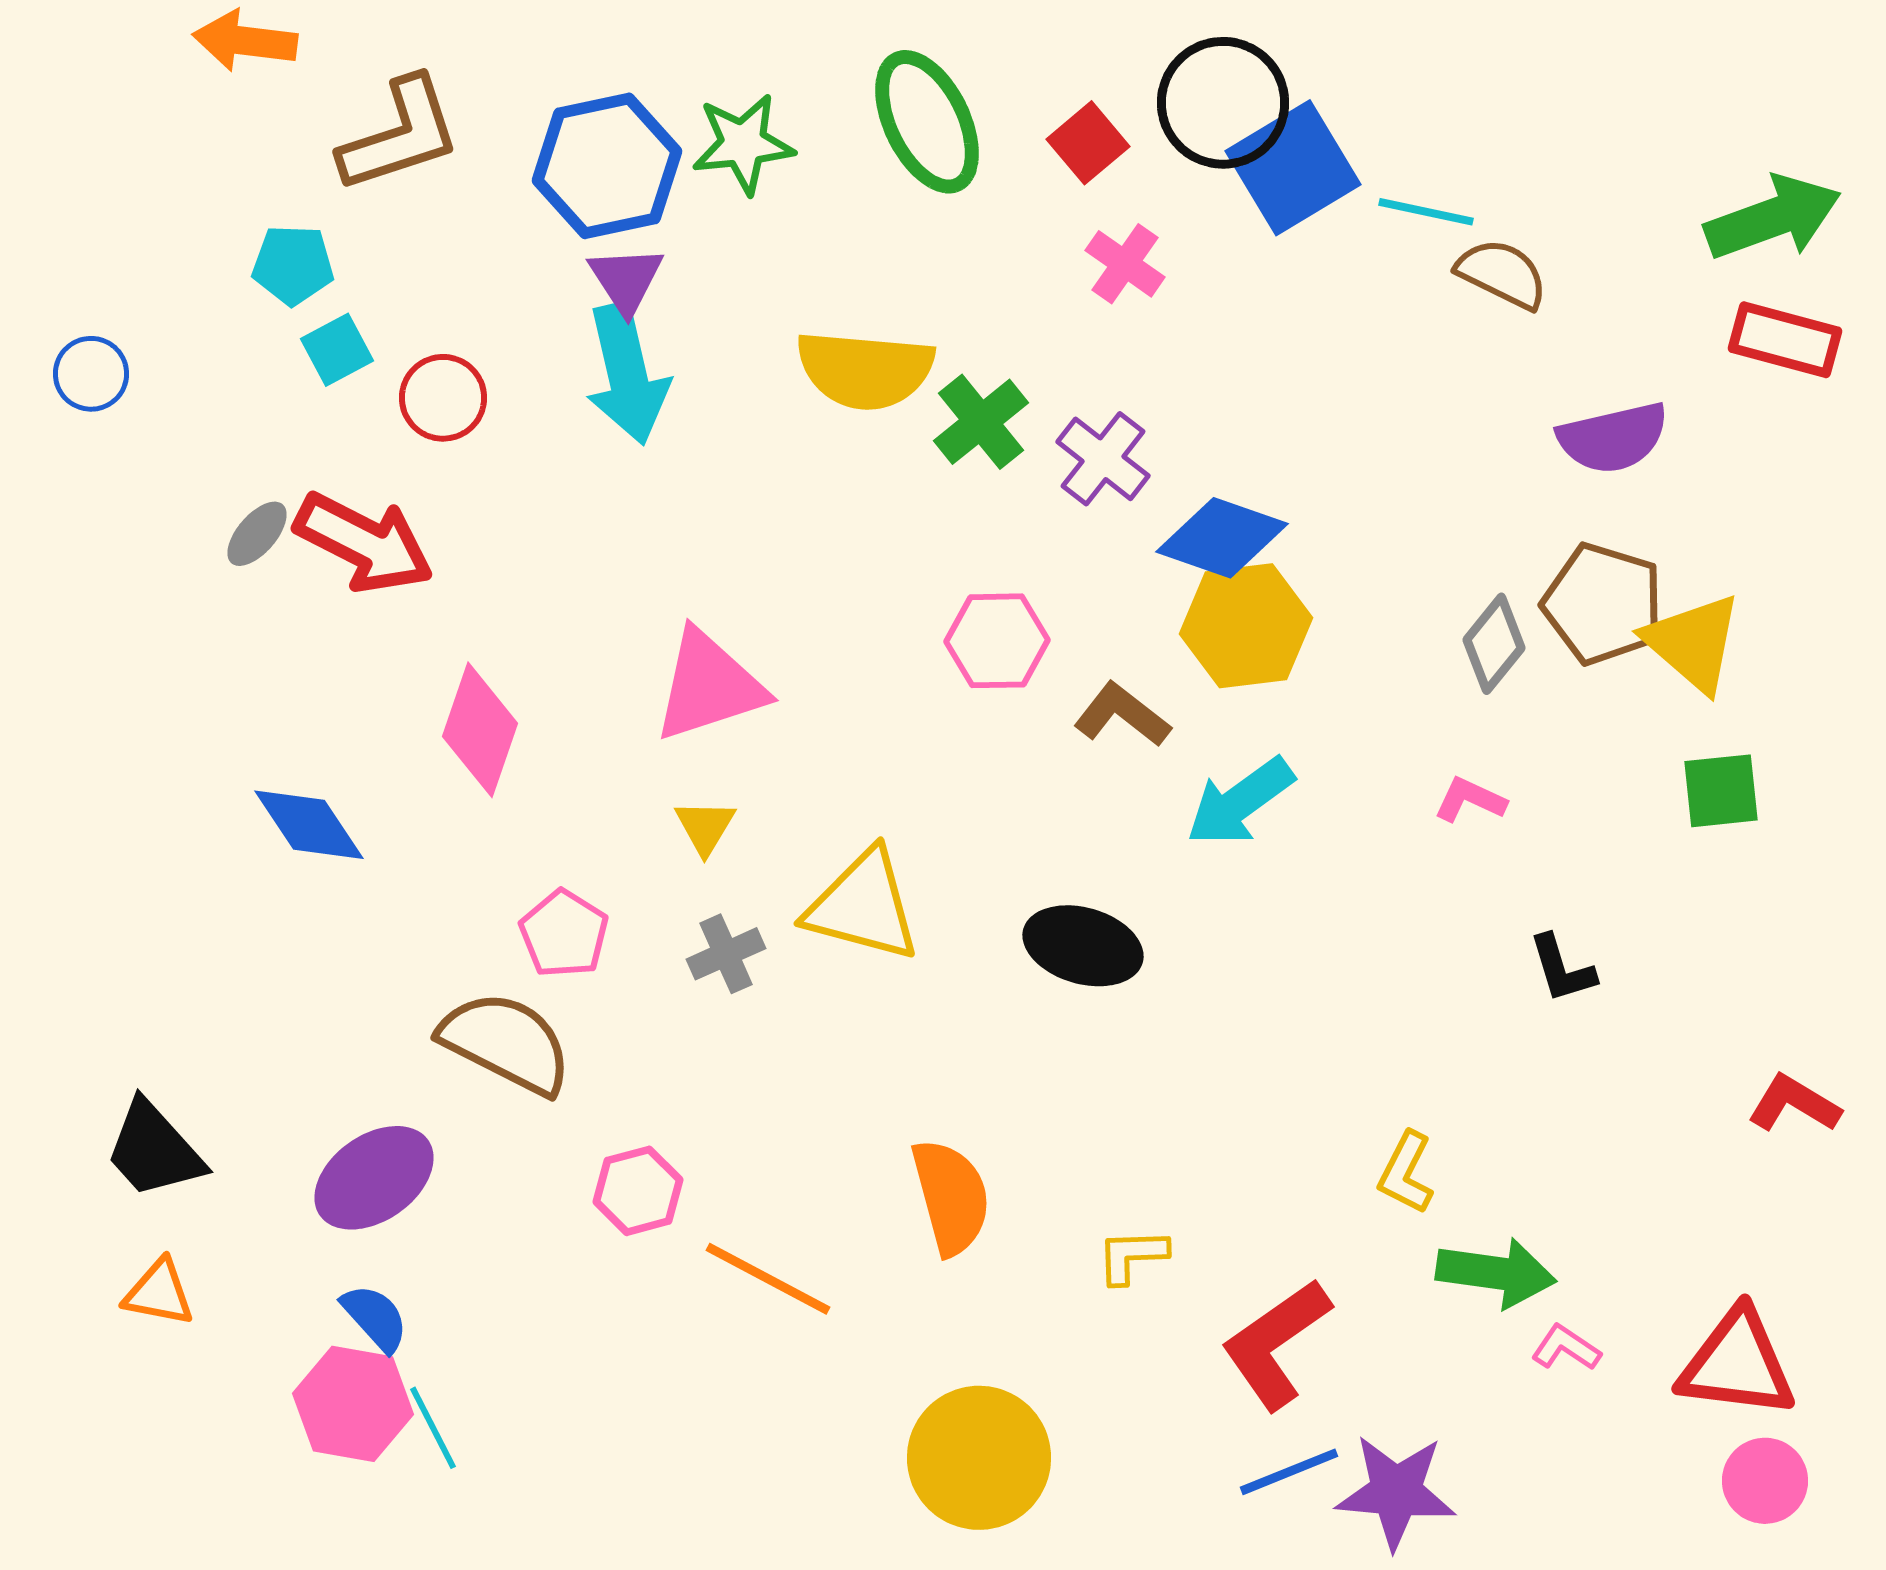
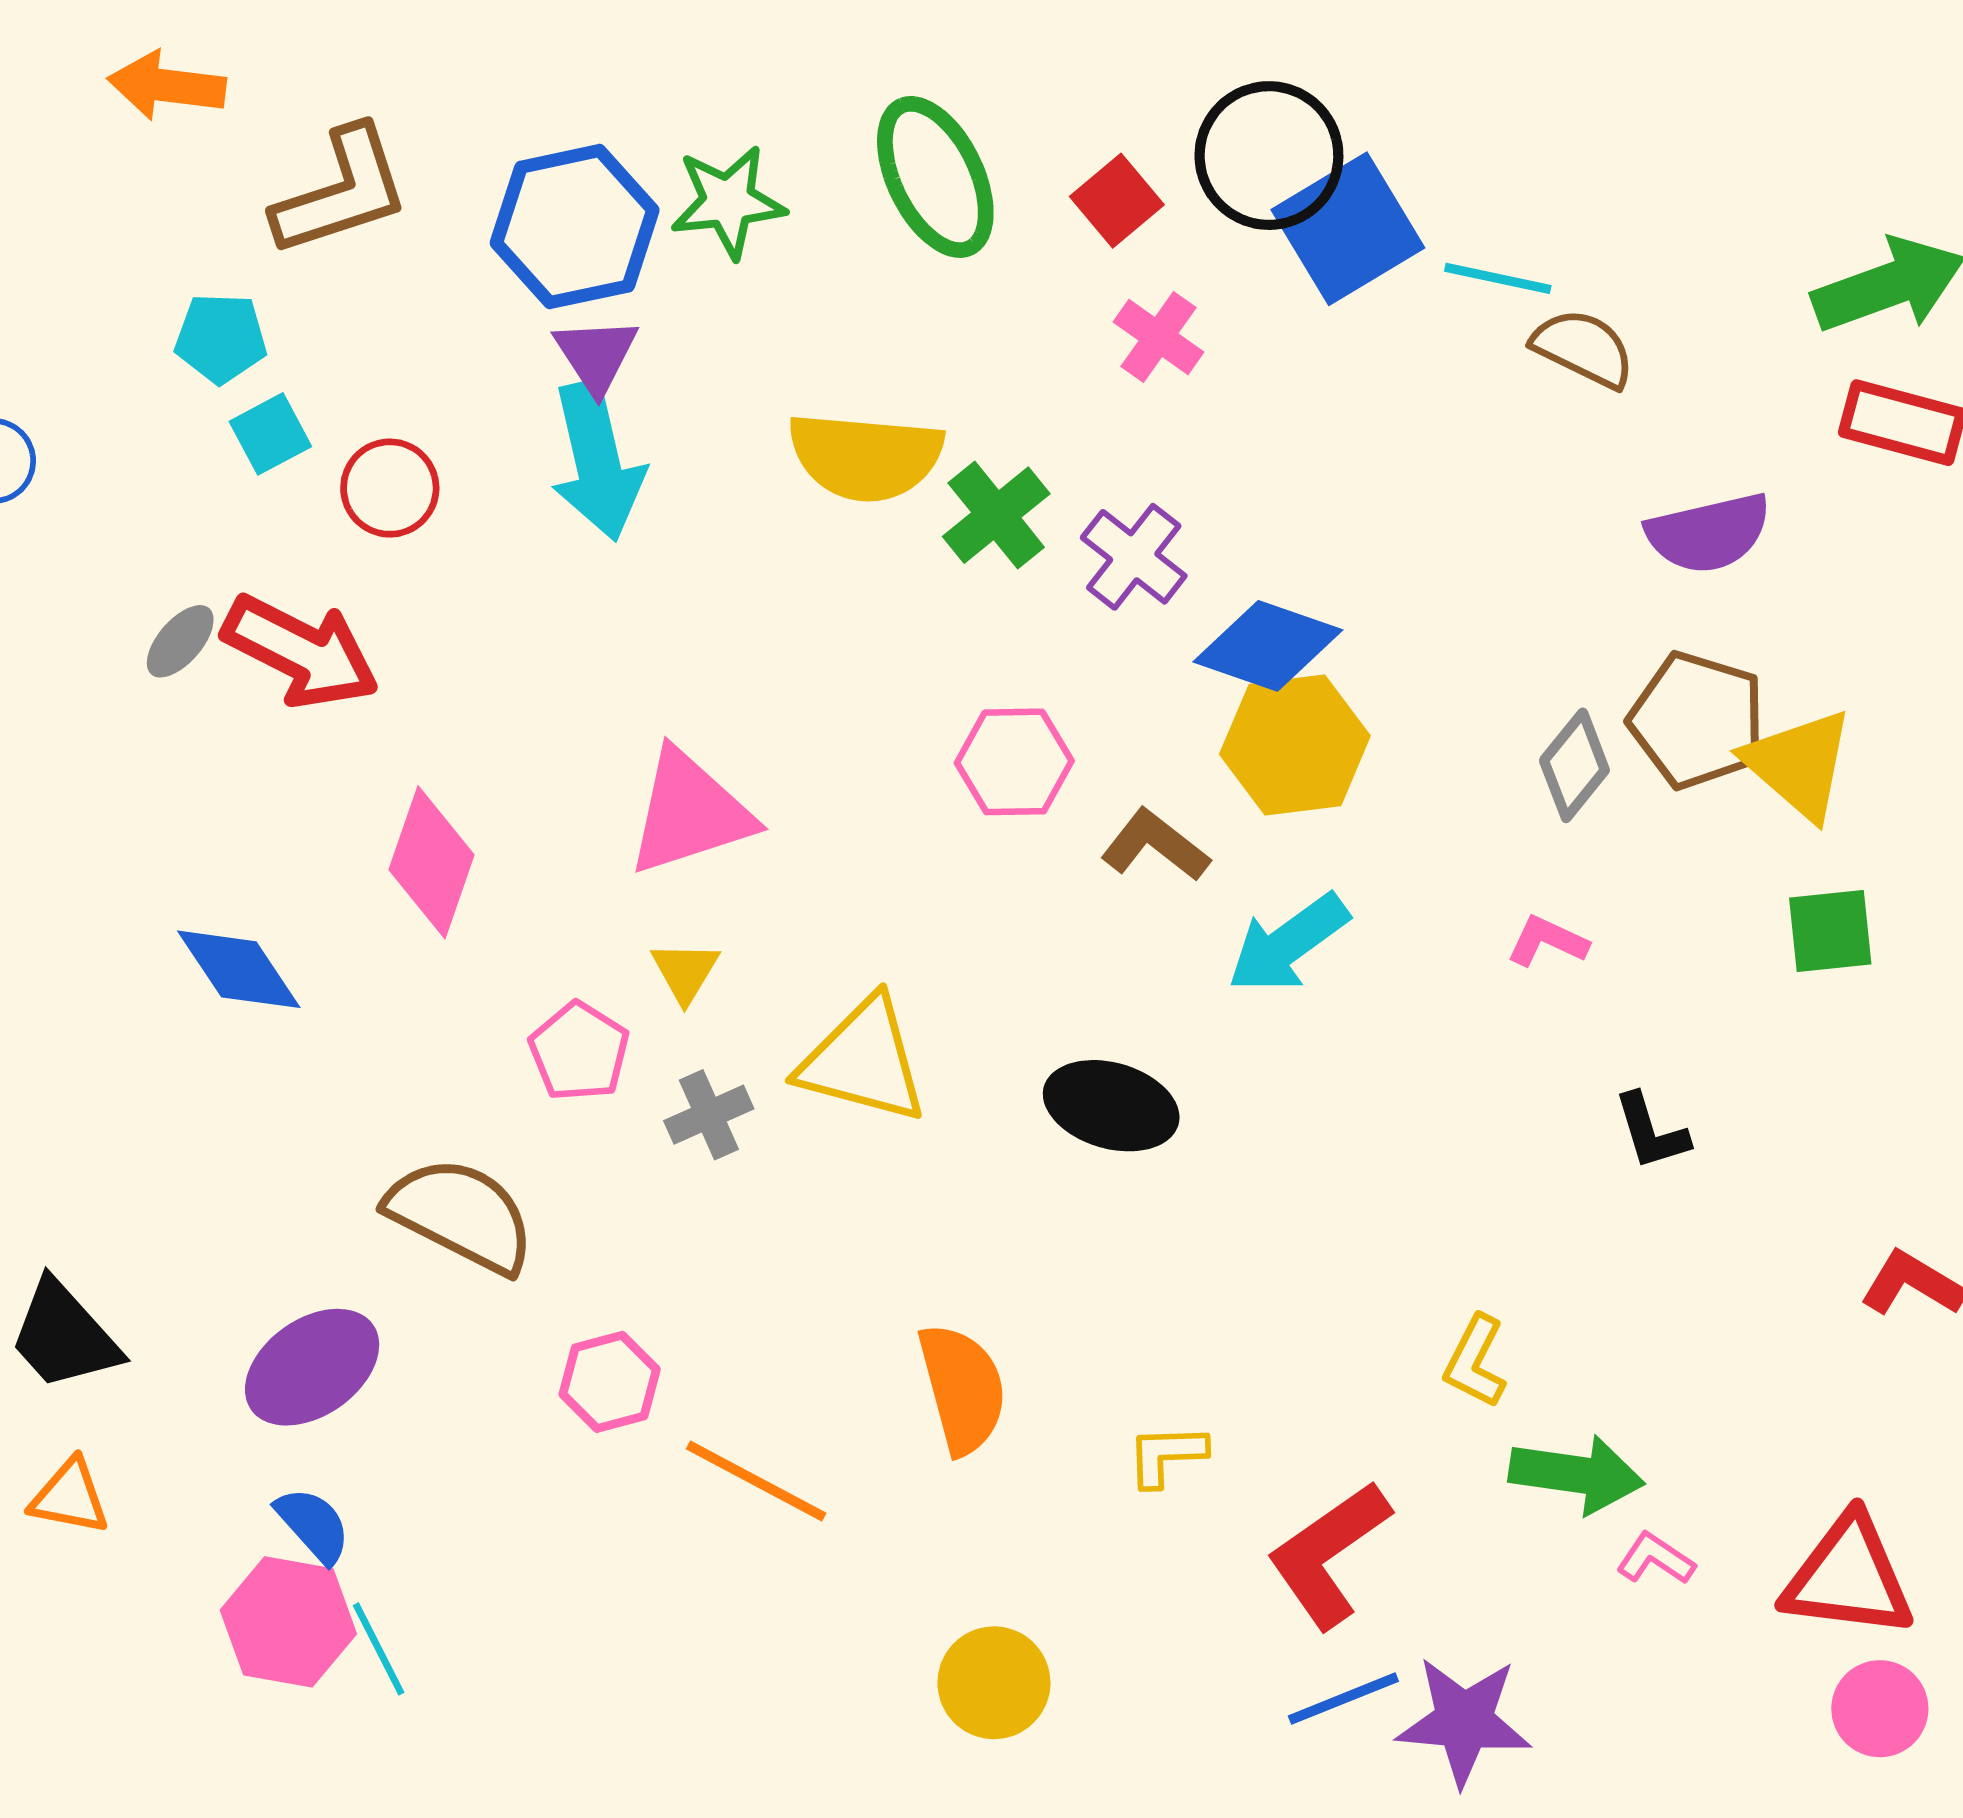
pink pentagon: (564, 934) -> (579, 1052), moved
yellow circle: (979, 1458) -> (994, 1683), size x0.7

